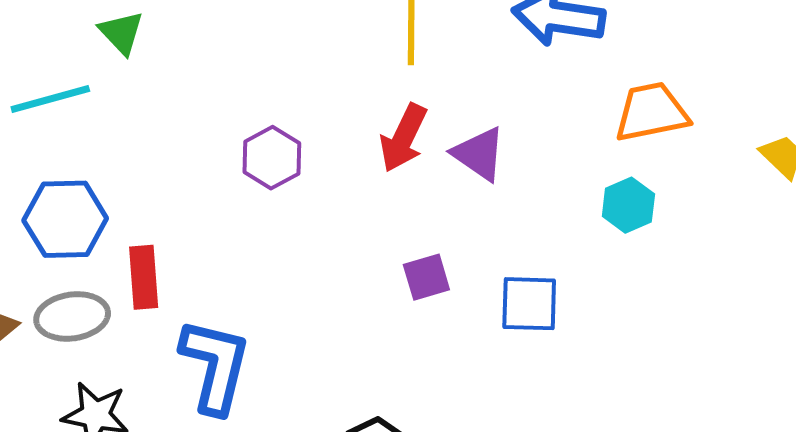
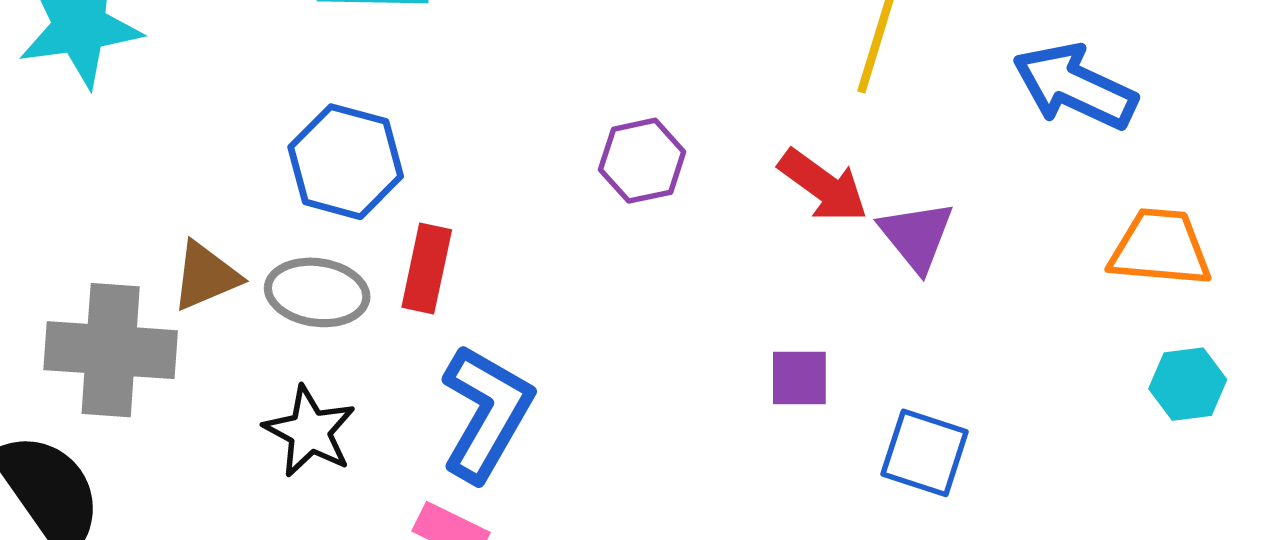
red arrow: (403, 138) -> (823, 186), turned -96
cyan hexagon: (628, 205) -> (1188, 384), moved

